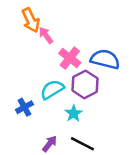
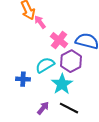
blue cross: (24, 107) -> (23, 79), turned 32
cyan star: (74, 113) -> (62, 84), size x1.5

